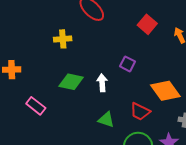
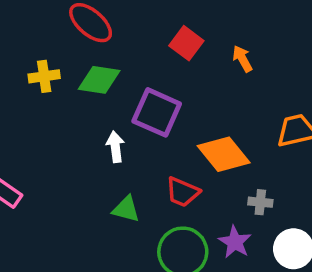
purple square: (128, 64) -> (157, 112), size x1.8
green diamond: (71, 82) -> (99, 80), moved

